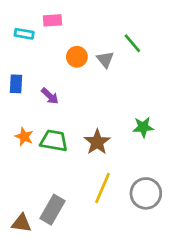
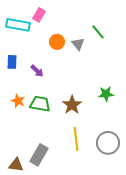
pink rectangle: (53, 20) -> (39, 15), turned -56
cyan rectangle: (24, 34) -> (18, 25), size x1.6
yellow line: (103, 188) -> (76, 139), turned -30

